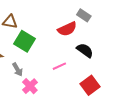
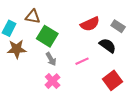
gray rectangle: (84, 15) -> (118, 26), moved
gray arrow: (17, 69) -> (51, 59), moved

